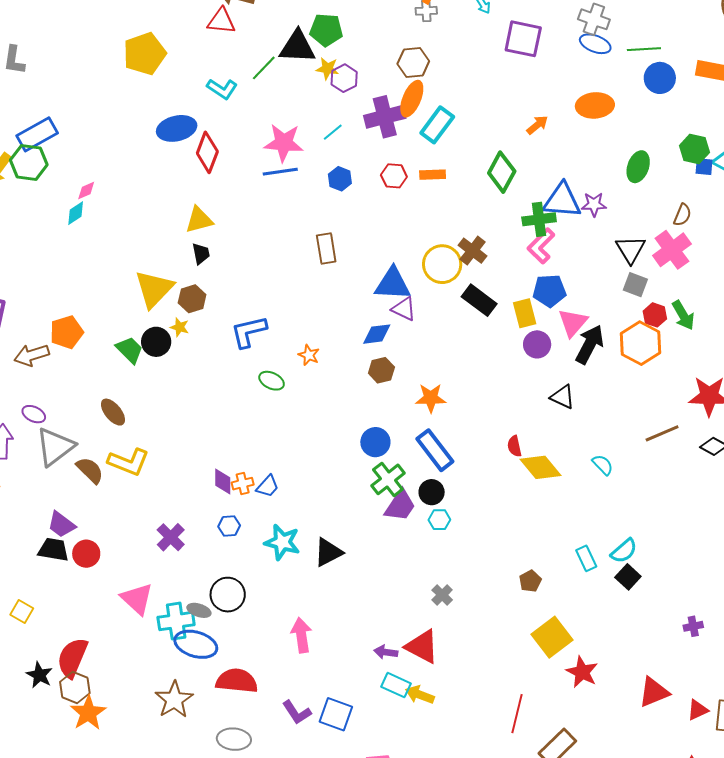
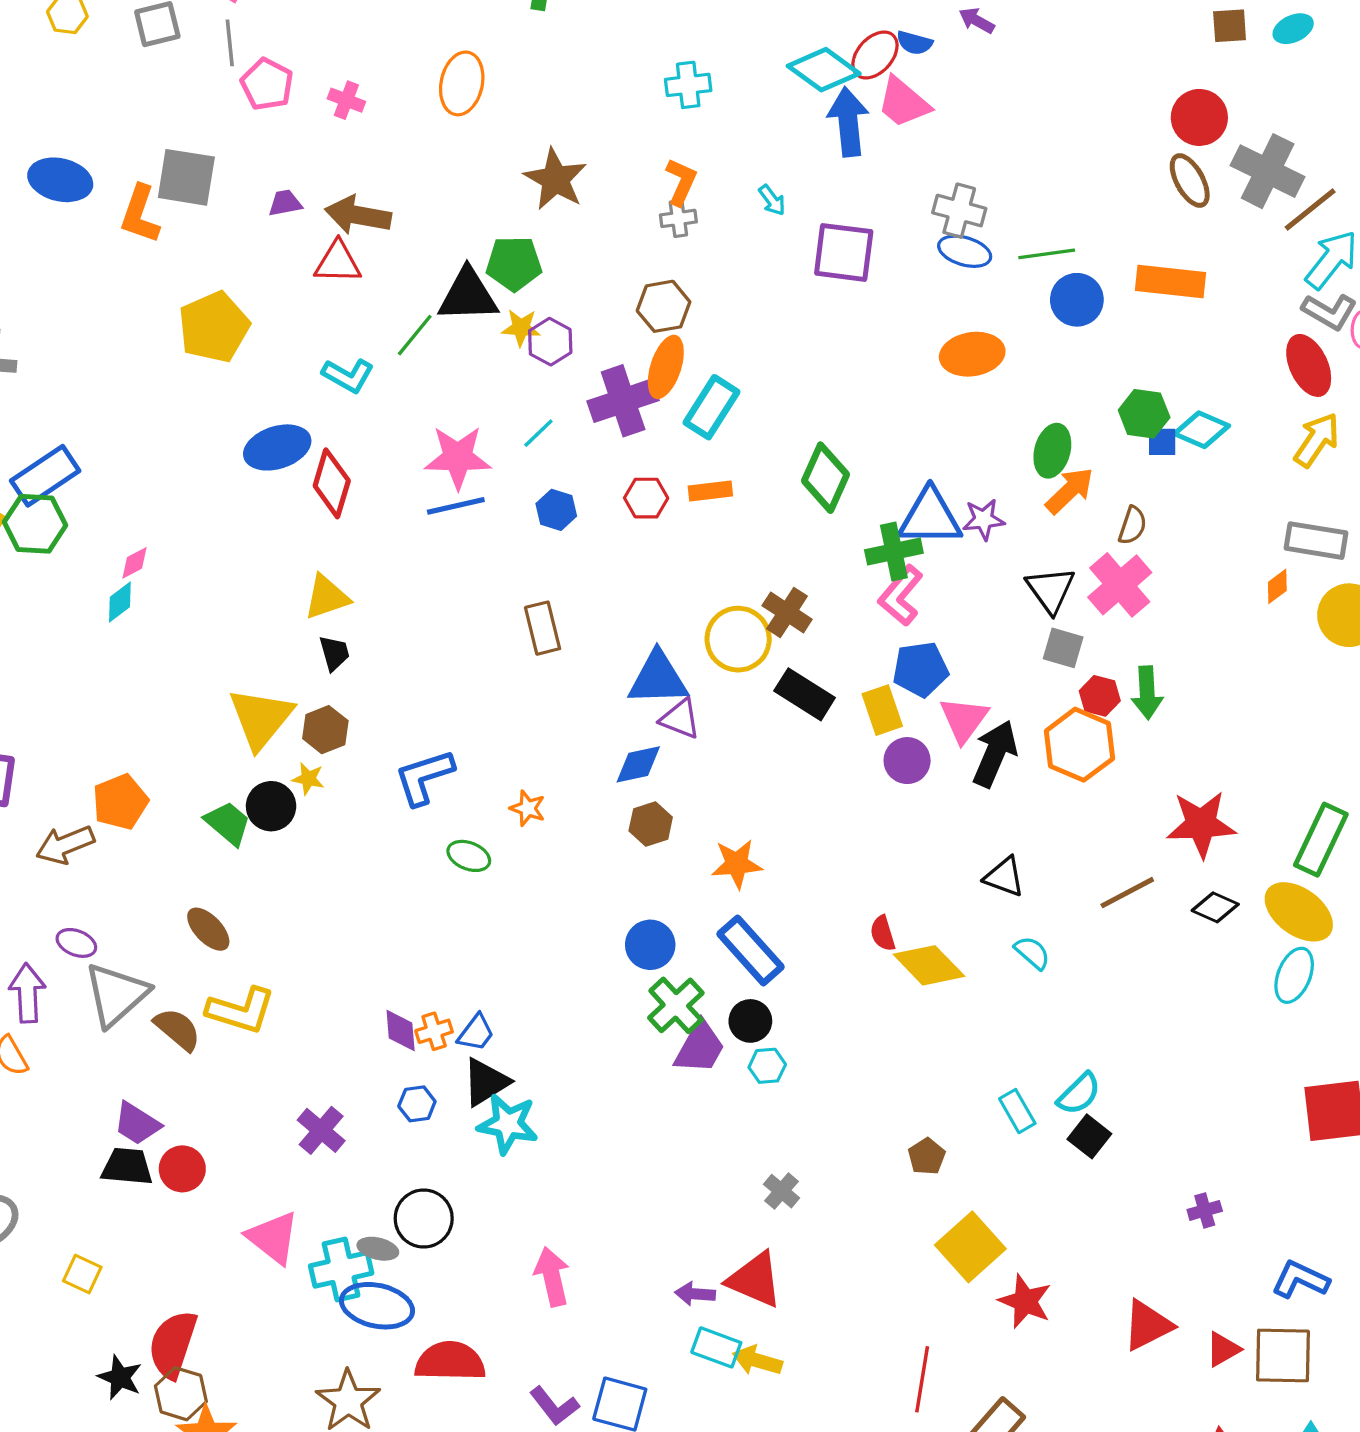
orange arrow: (537, 125) -> (1070, 491), moved, size x1.4
green arrow: (683, 315) -> (1147, 693), turned 32
black triangle: (562, 397) -> (1004, 877), moved
black triangle: (328, 552) -> (486, 1082), moved

